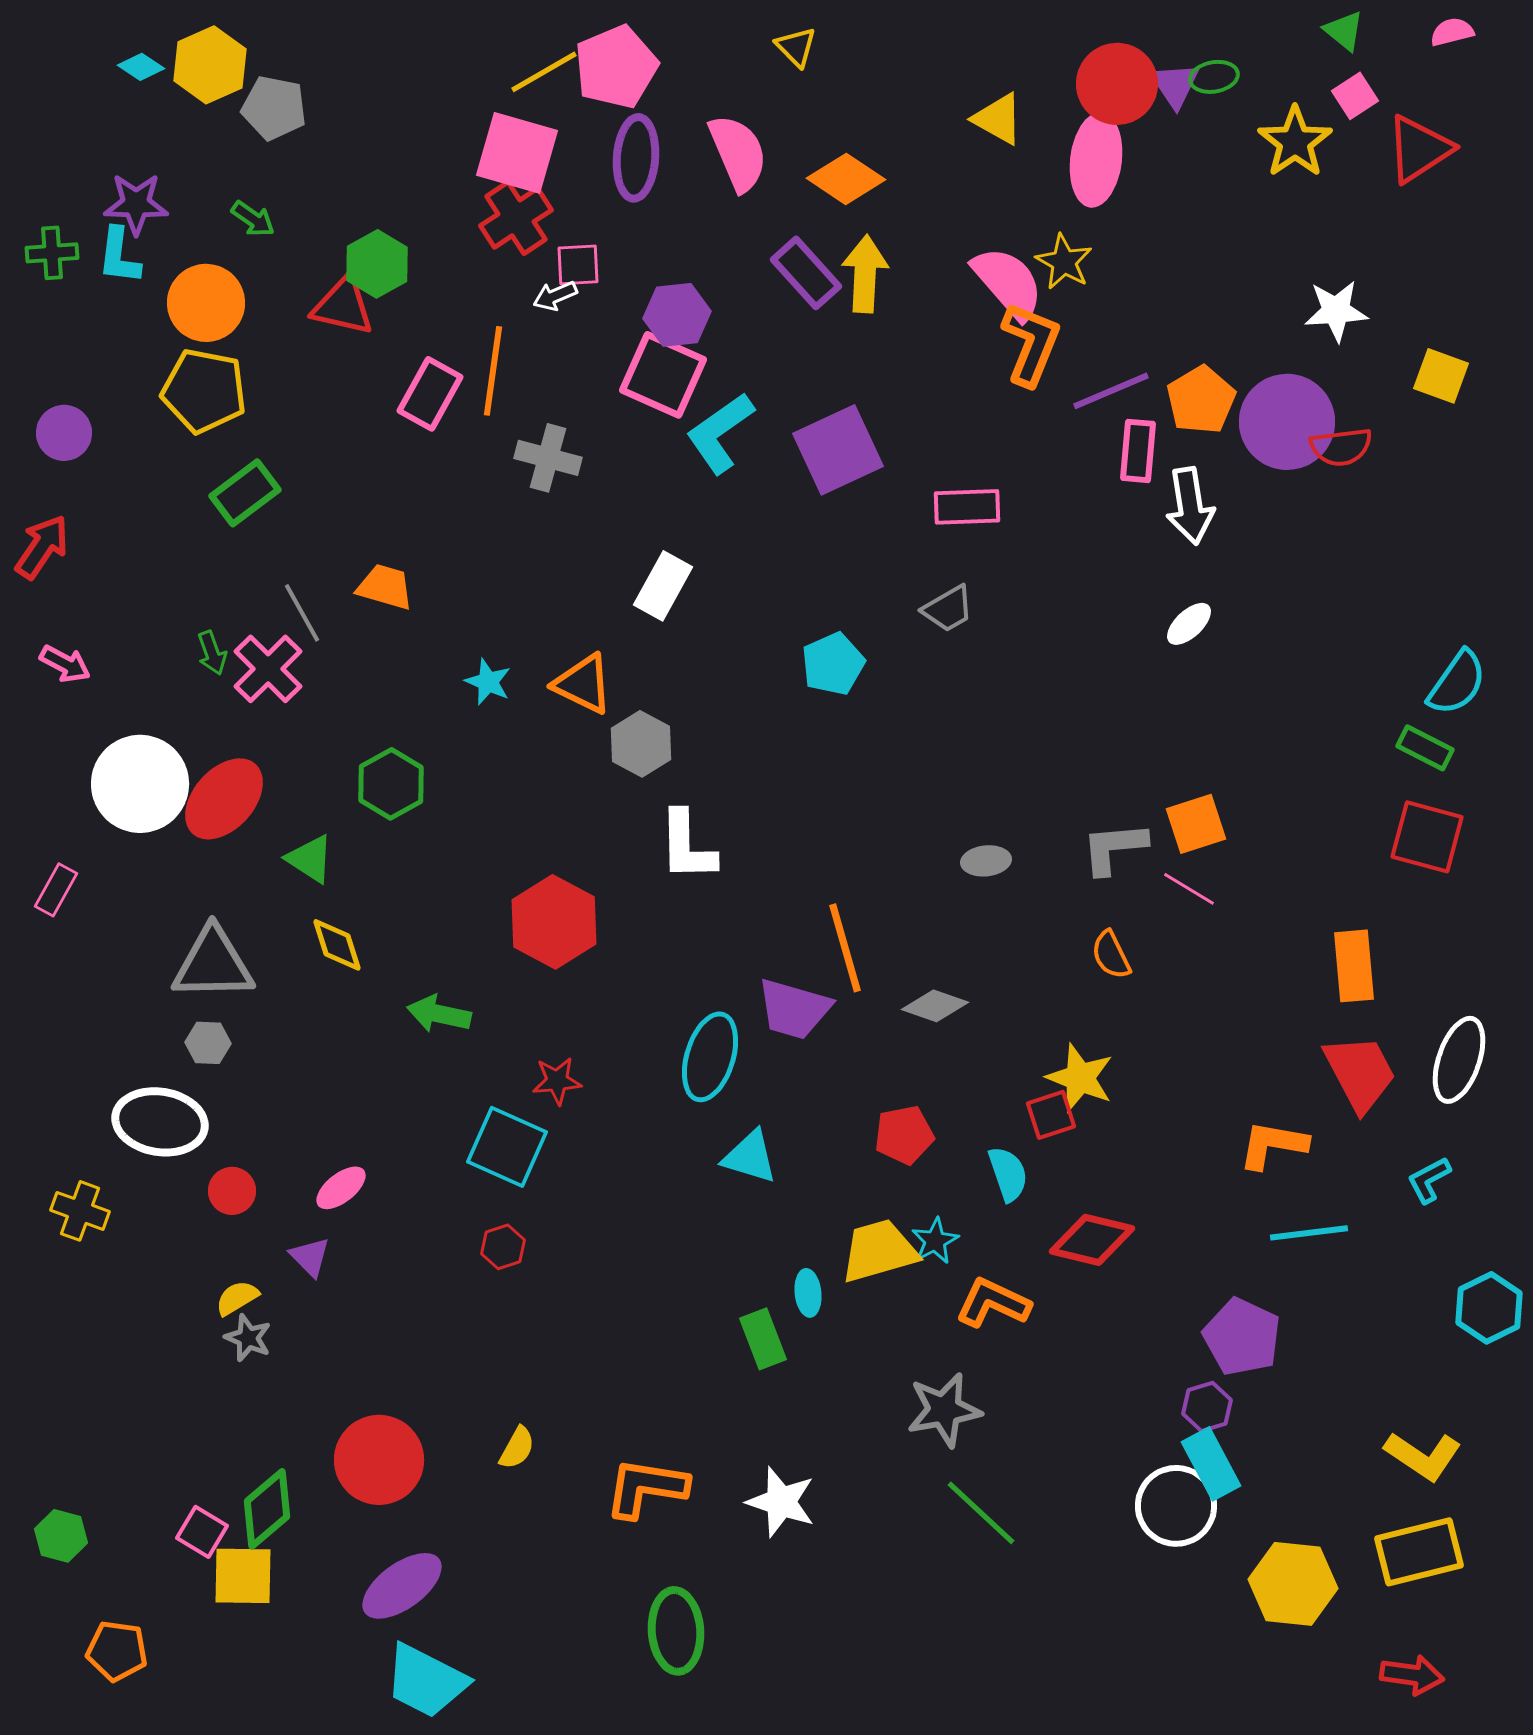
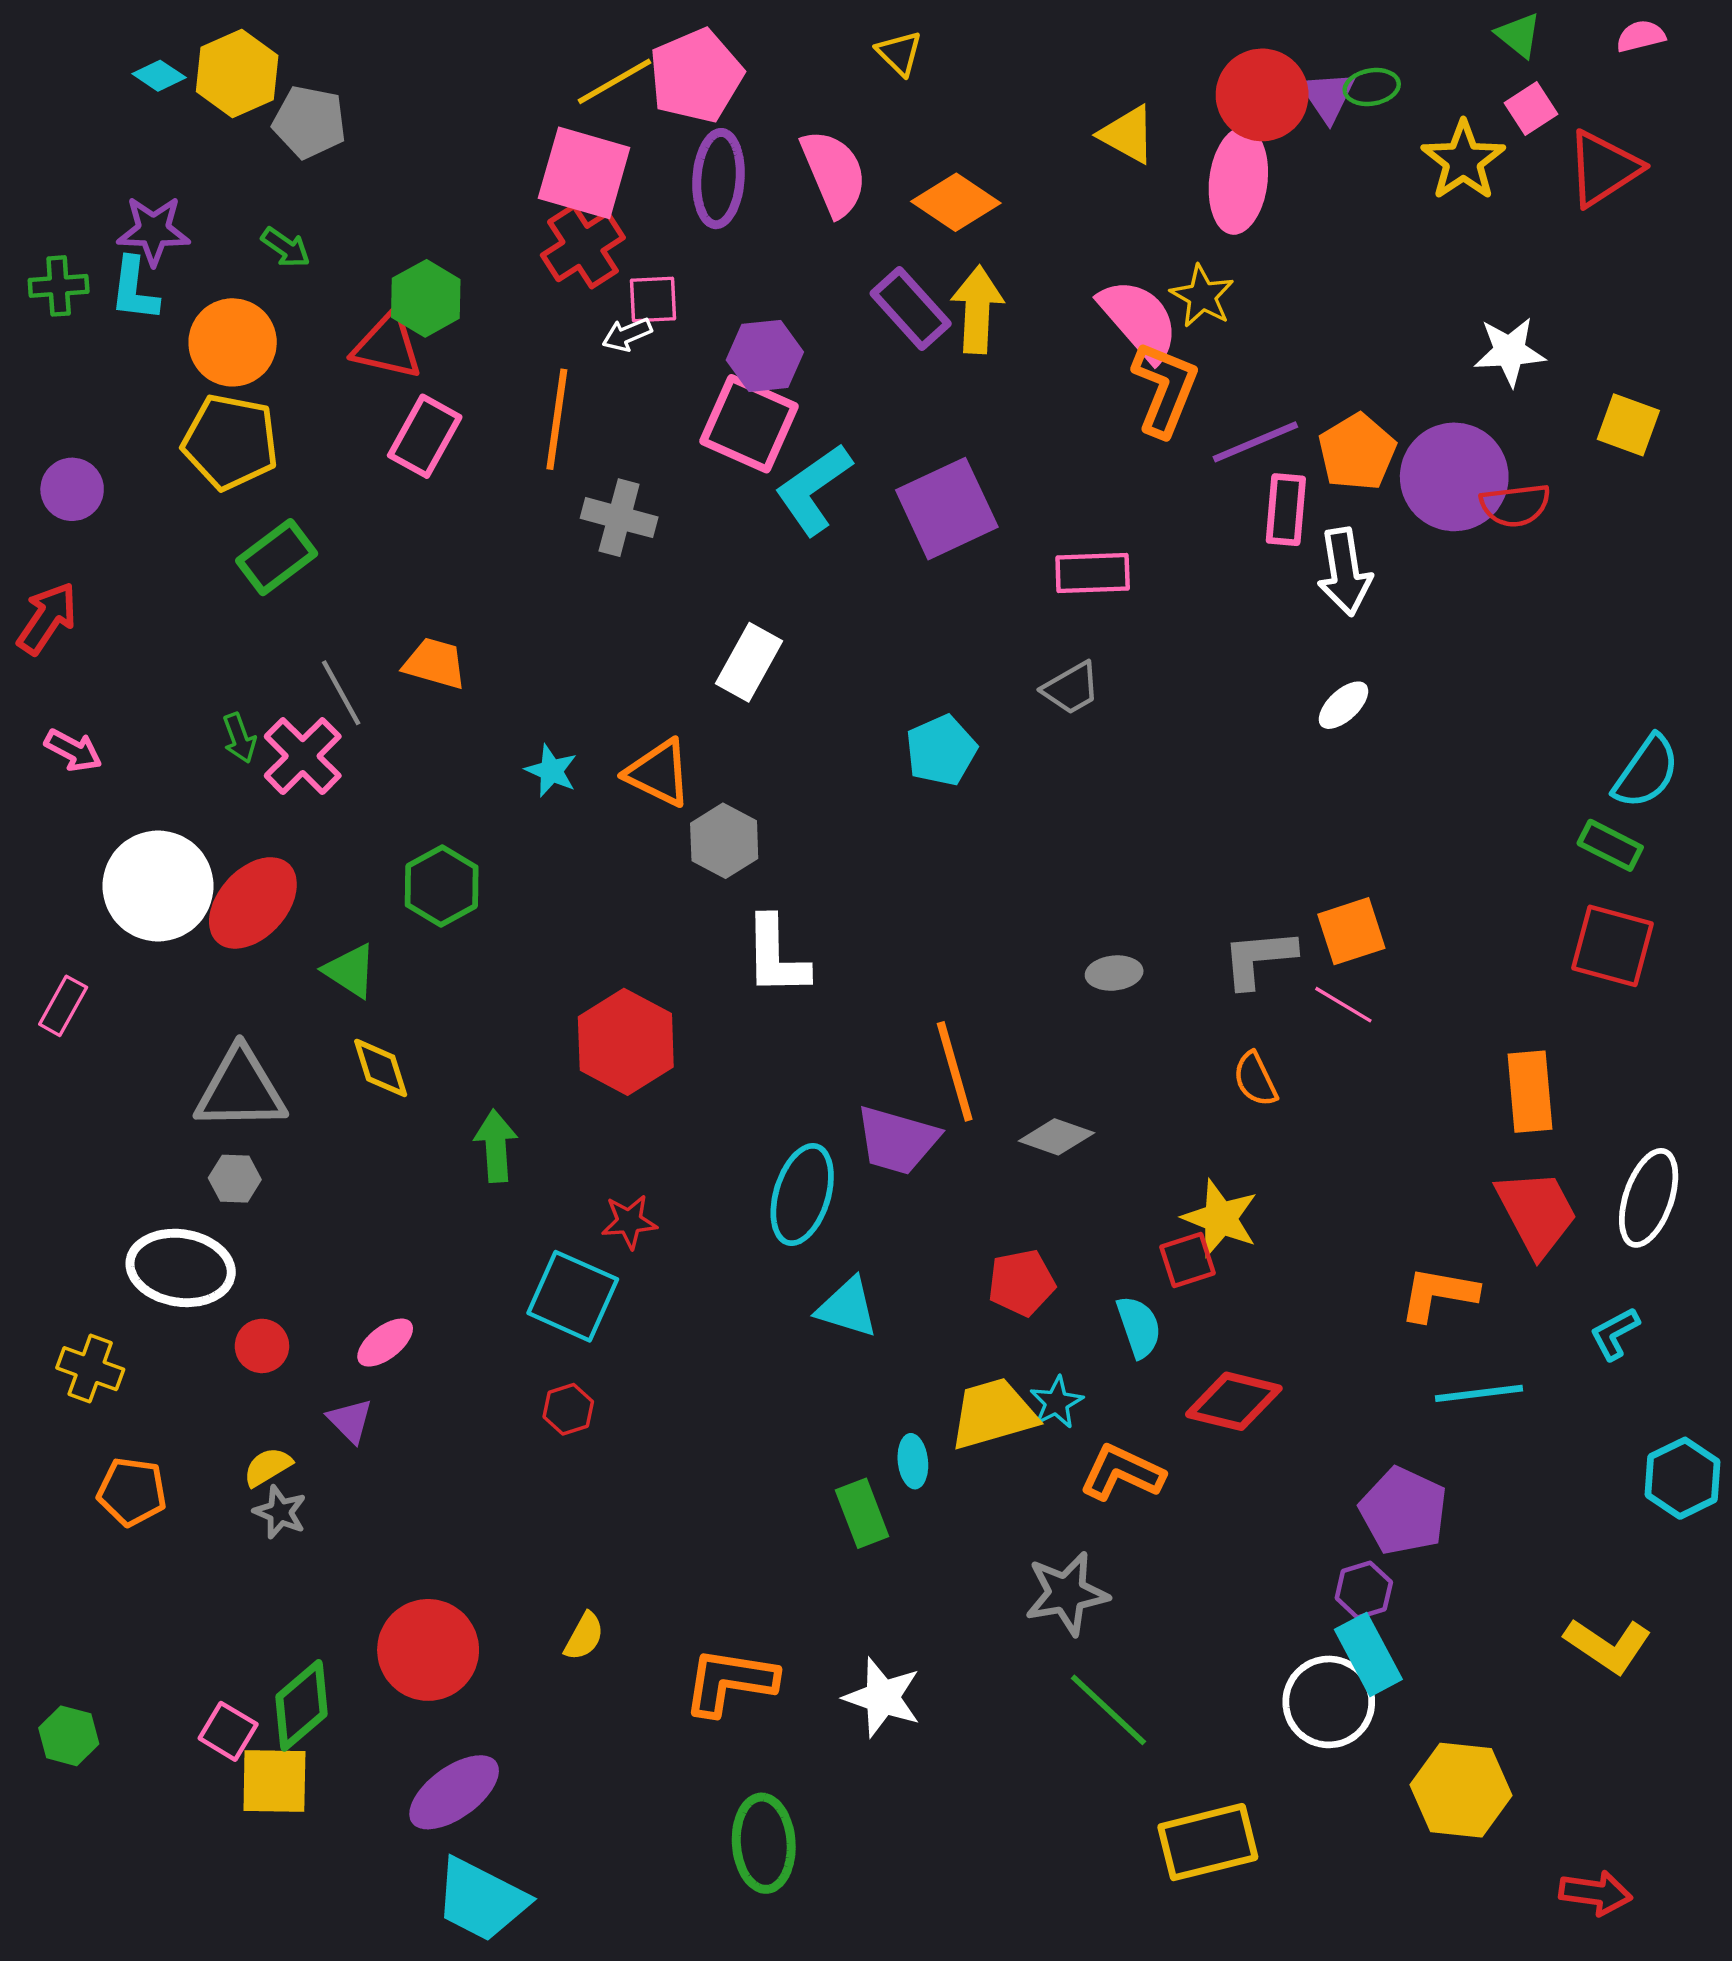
pink rectangle: (430, 394) -> (425, 436), moved
green arrow: (439, 1014) -> (496, 1146), turned 74
yellow rectangle: (1419, 1552) -> (1208, 1842), moved
orange pentagon: (117, 1651) -> (132, 1492), moved

